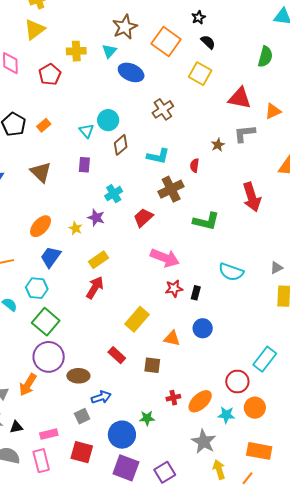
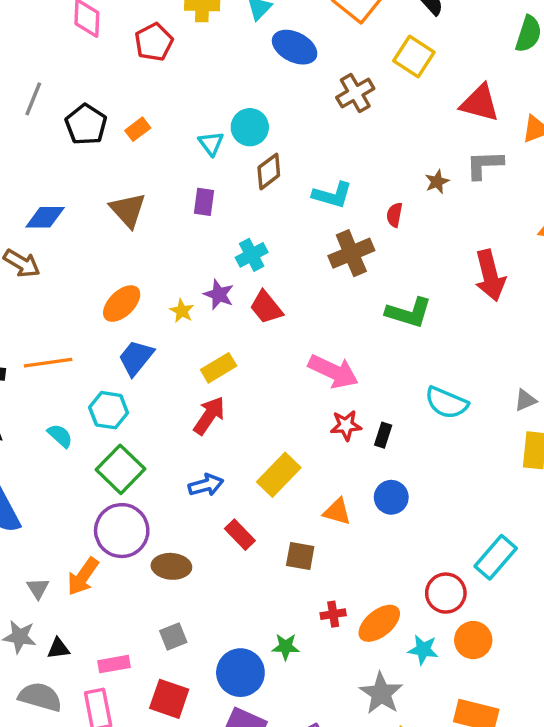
brown cross: (163, 109) -> (355, 93), moved
red trapezoid: (143, 217) -> (266, 307), moved, turned -90
blue arrow: (101, 397) -> (206, 485), moved

